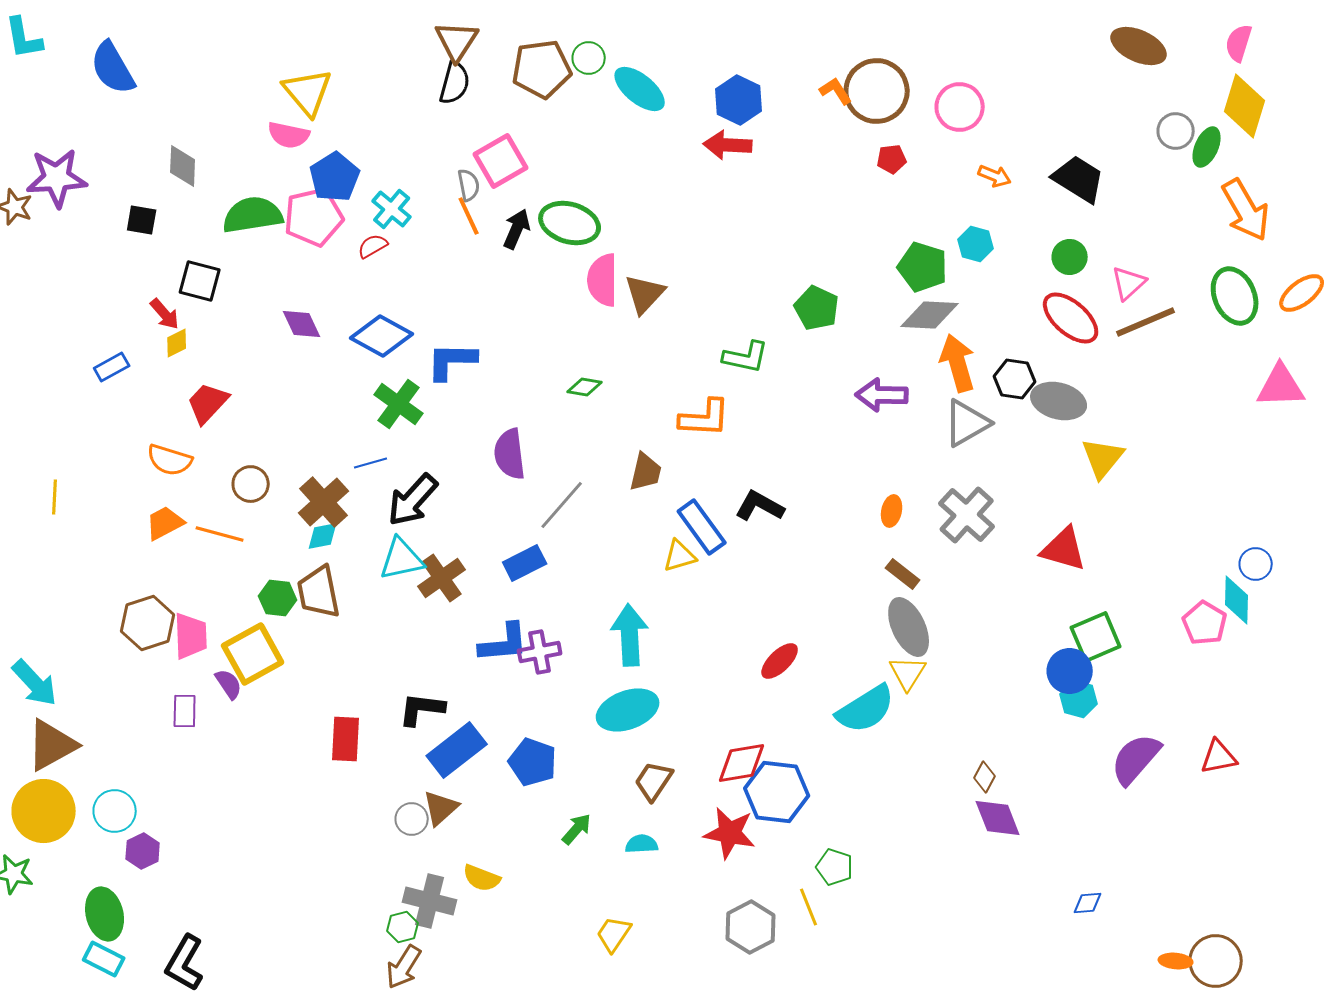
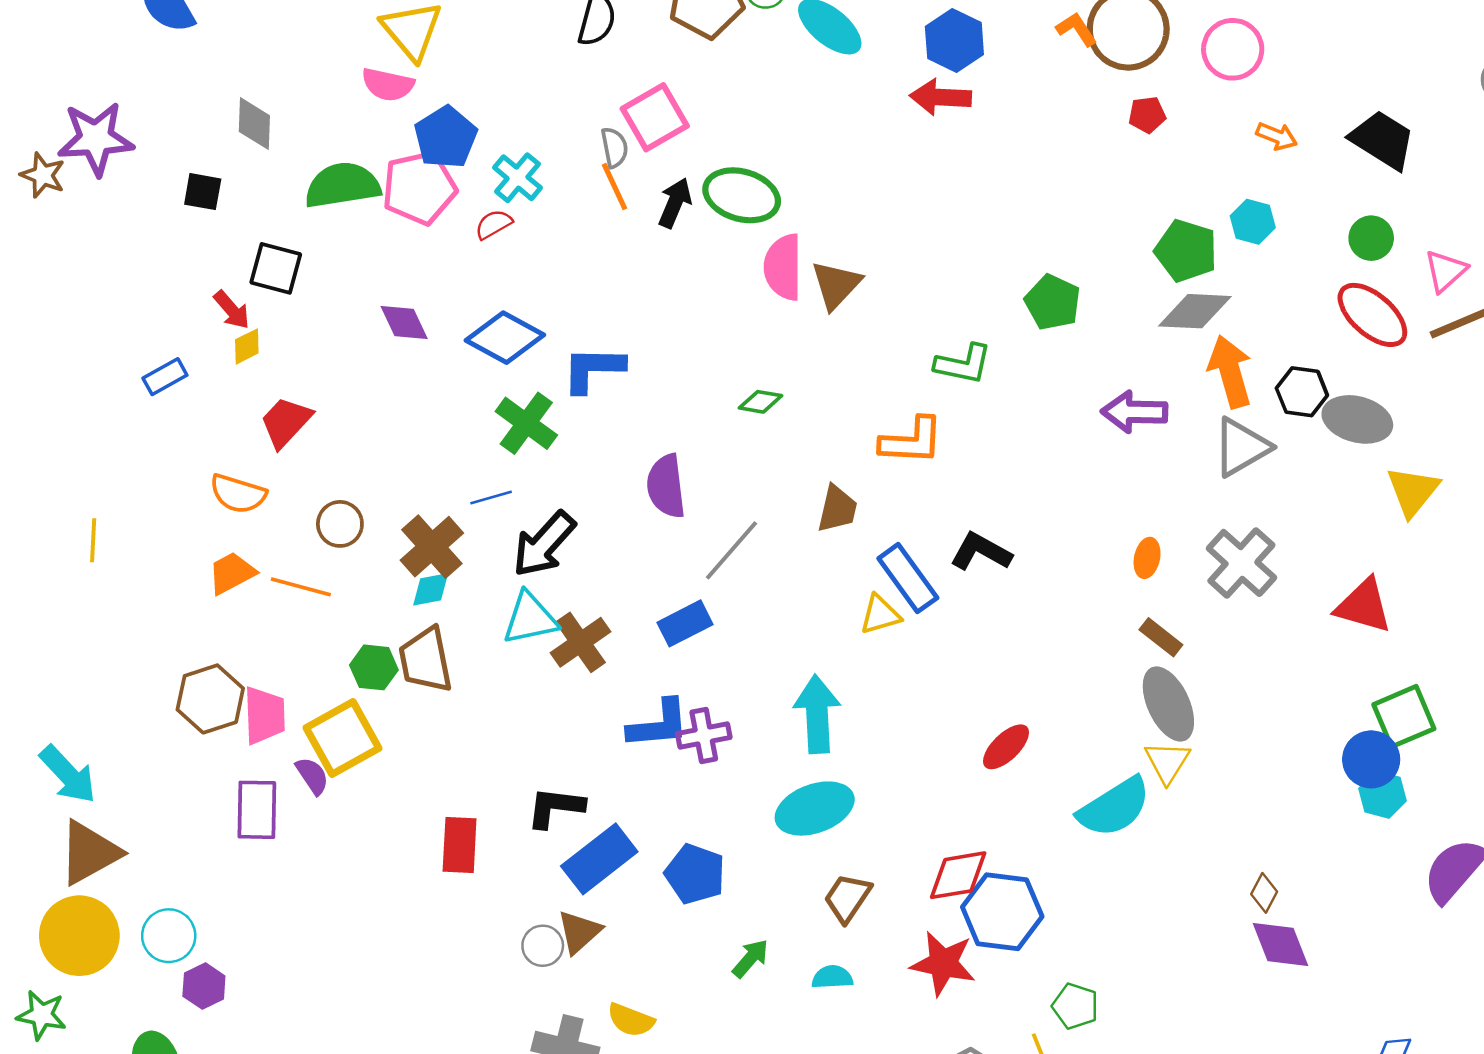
purple rectangle: (185, 711) -> (257, 810), size x1.4

